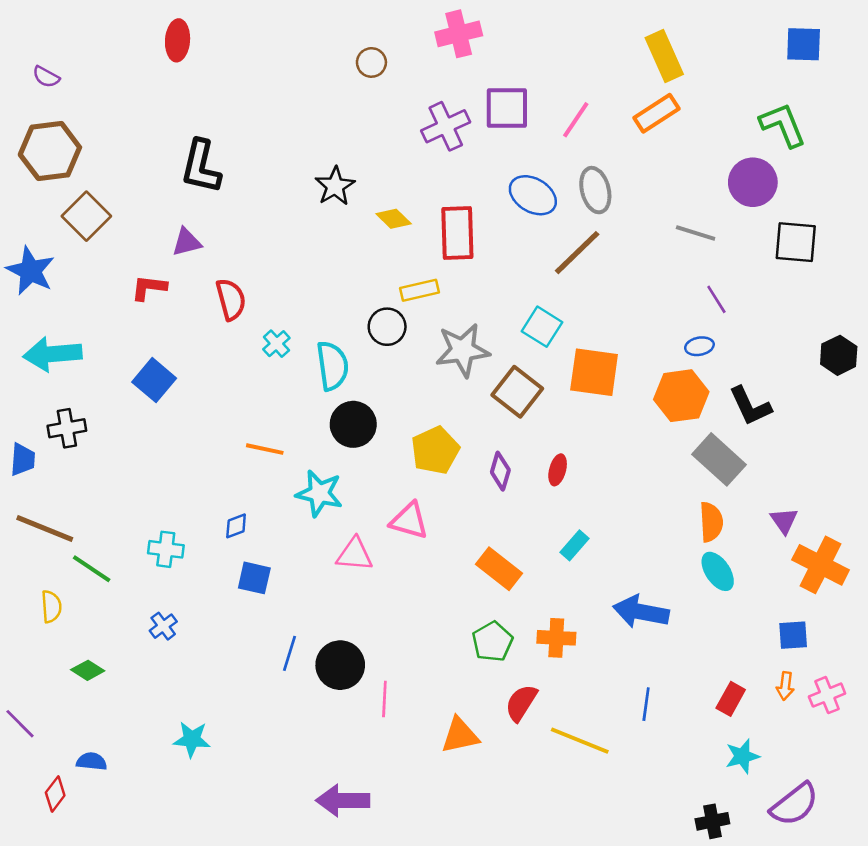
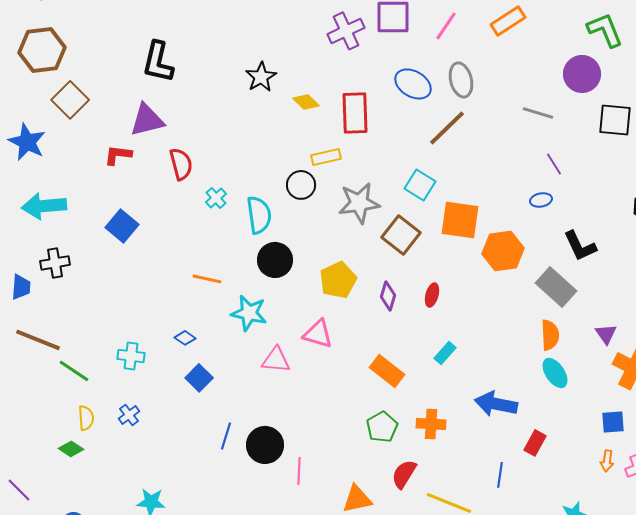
purple triangle: (187, 242) -> (147, 120), size x1.5
orange hexagon: (681, 396) -> (503, 251), moved
blue diamond: (236, 526) -> (185, 338), turned 55
blue square: (254, 578) -> (199, 378), turned 32
yellow semicircle: (51, 607) -> (86, 418), moved
red rectangle: (731, 699) -> (535, 443), moved

